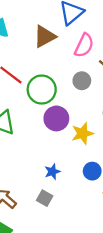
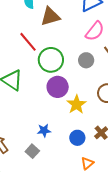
brown triangle: (45, 36) -> (50, 16), moved
yellow star: (82, 133) -> (77, 104), turned -30

